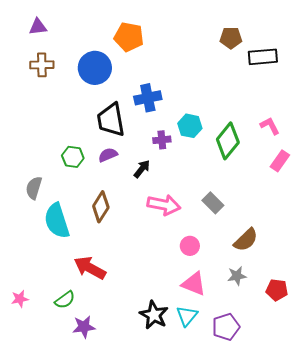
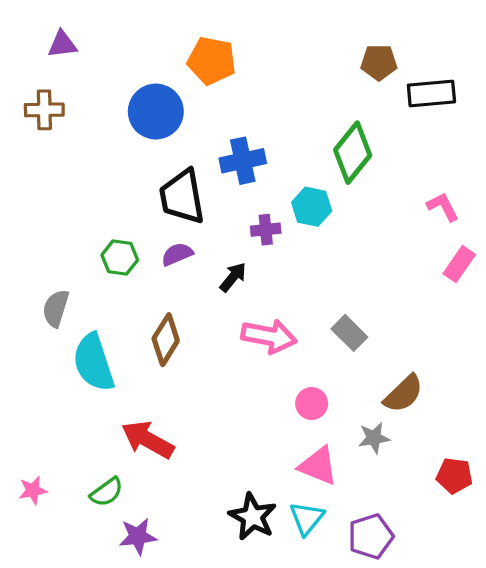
brown cross: (42, 65) -> (44, 110), moved
green diamond: (228, 141) -> (353, 153), moved
gray star: (237, 276) -> (374, 438), moved

